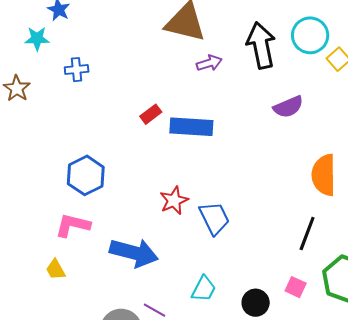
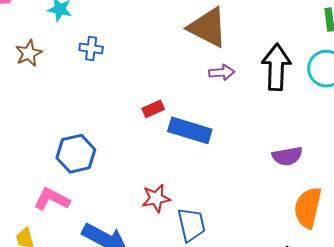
purple semicircle: (288, 107) -> (287, 156), moved

